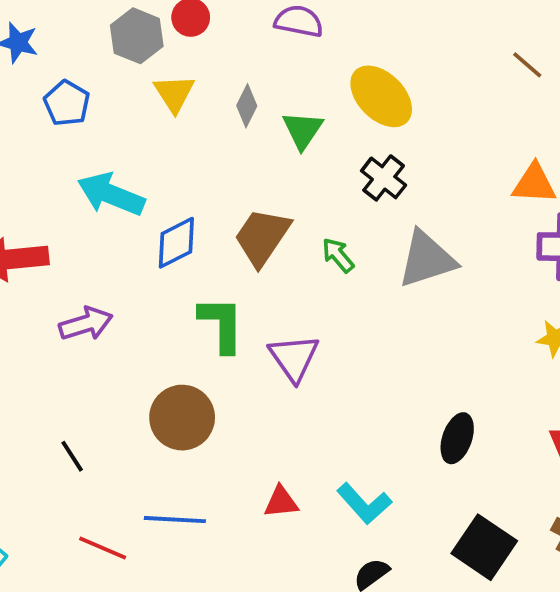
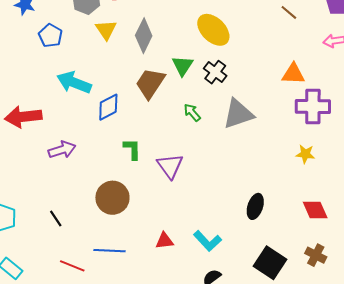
gray diamond: (247, 106) -> (144, 36), size x1.6
green triangle: (303, 130) -> (183, 66), moved
brown trapezoid: (262, 237) -> (150, 83), moved
green L-shape: (221, 324) -> (132, 149), size x0.7

